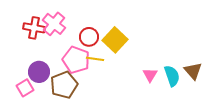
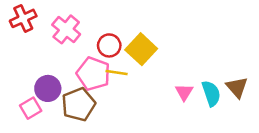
red cross: (34, 28) -> (23, 18), moved, turned -35

